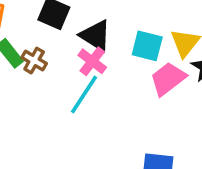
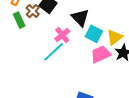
black triangle: (96, 36) -> (80, 18), moved
brown cross: (34, 60) -> (33, 11), moved

